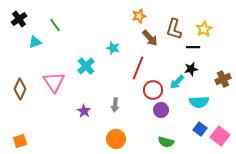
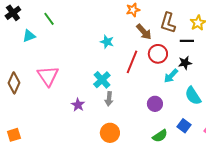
cyan cross: (86, 66) -> (102, 80), moved
red circle: (153, 90) -> (158, 54), moved
cyan semicircle: (199, 102) -> (193, 96), turned 60
blue square: (200, 129) -> (184, 126), moved
green semicircle: (166, 142) -> (160, 136), turned -49

